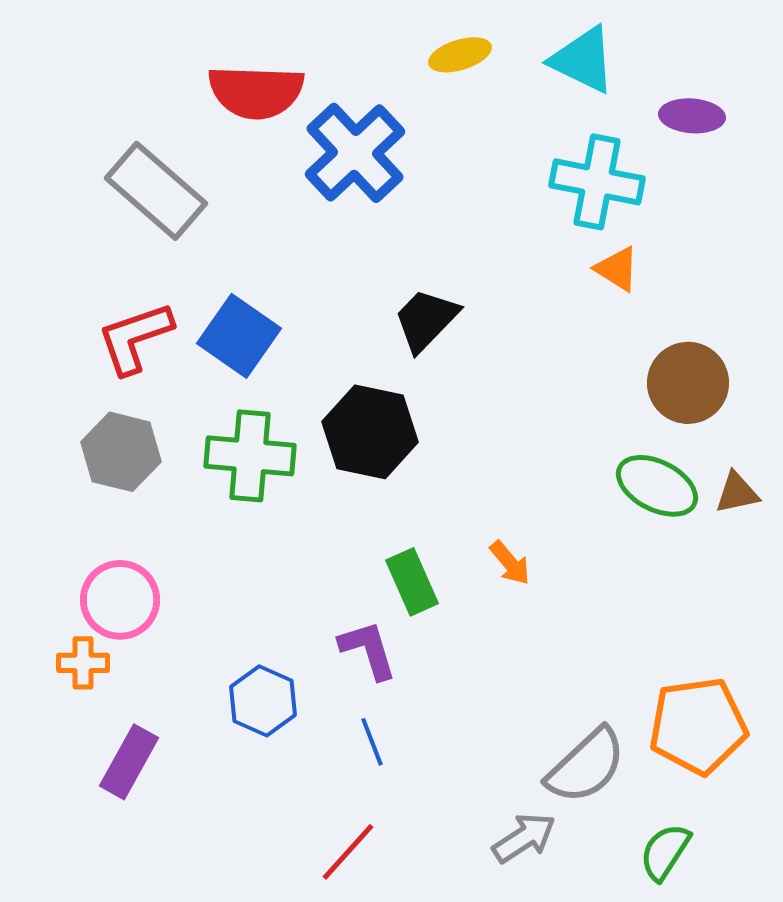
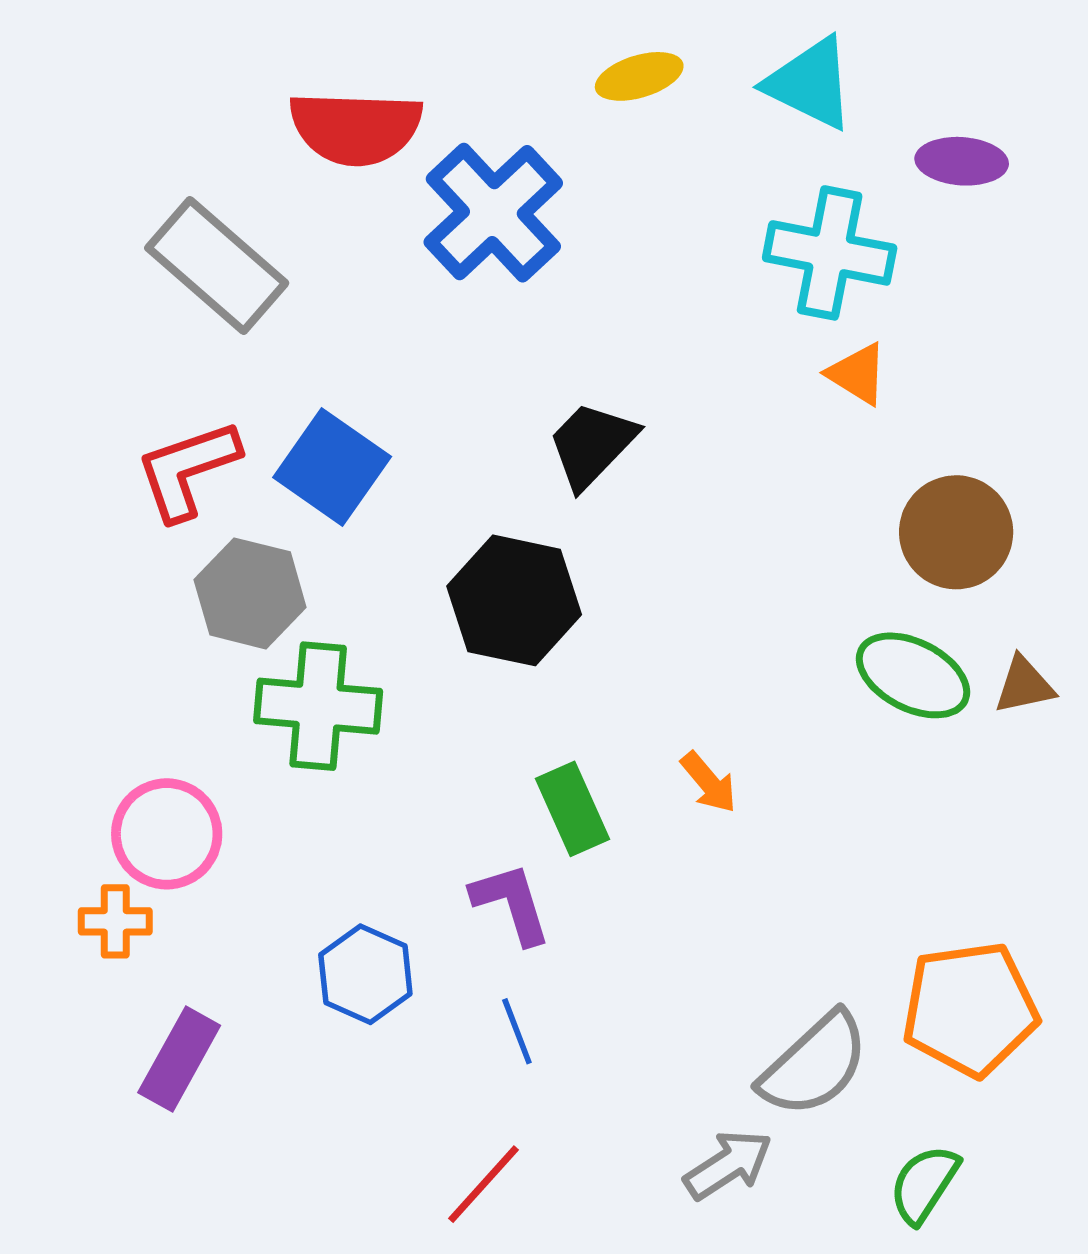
gray hexagon: (121, 452) -> (250, 593), moved
green cross: (250, 456) -> (318, 706), moved

